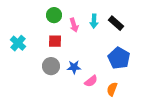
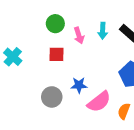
gray circle: (51, 66) -> (52, 97), moved
pink semicircle: (91, 81) -> (99, 102), size x1.5

